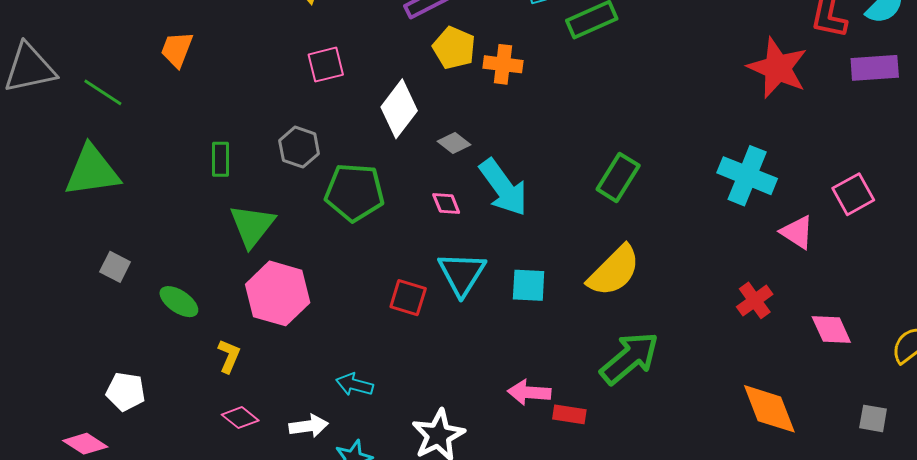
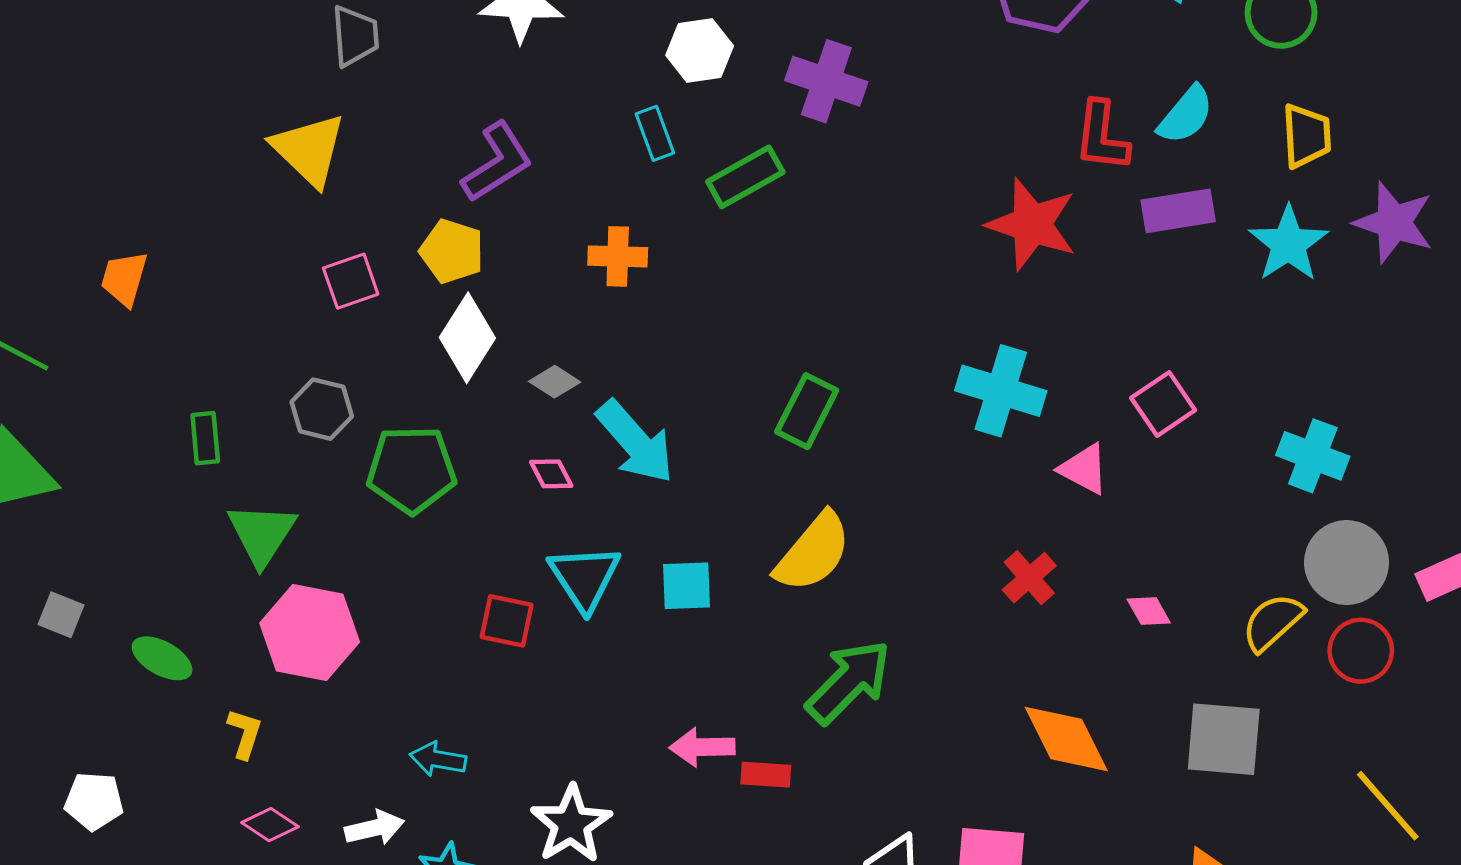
yellow pentagon: (454, 48) -> (452, 251), moved
pink diamond: (831, 330) -> (1149, 611), size x0.7
gray square: (873, 418) -> (1224, 739), size x1.8

